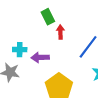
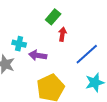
green rectangle: (48, 17) -> (53, 17), turned 56

